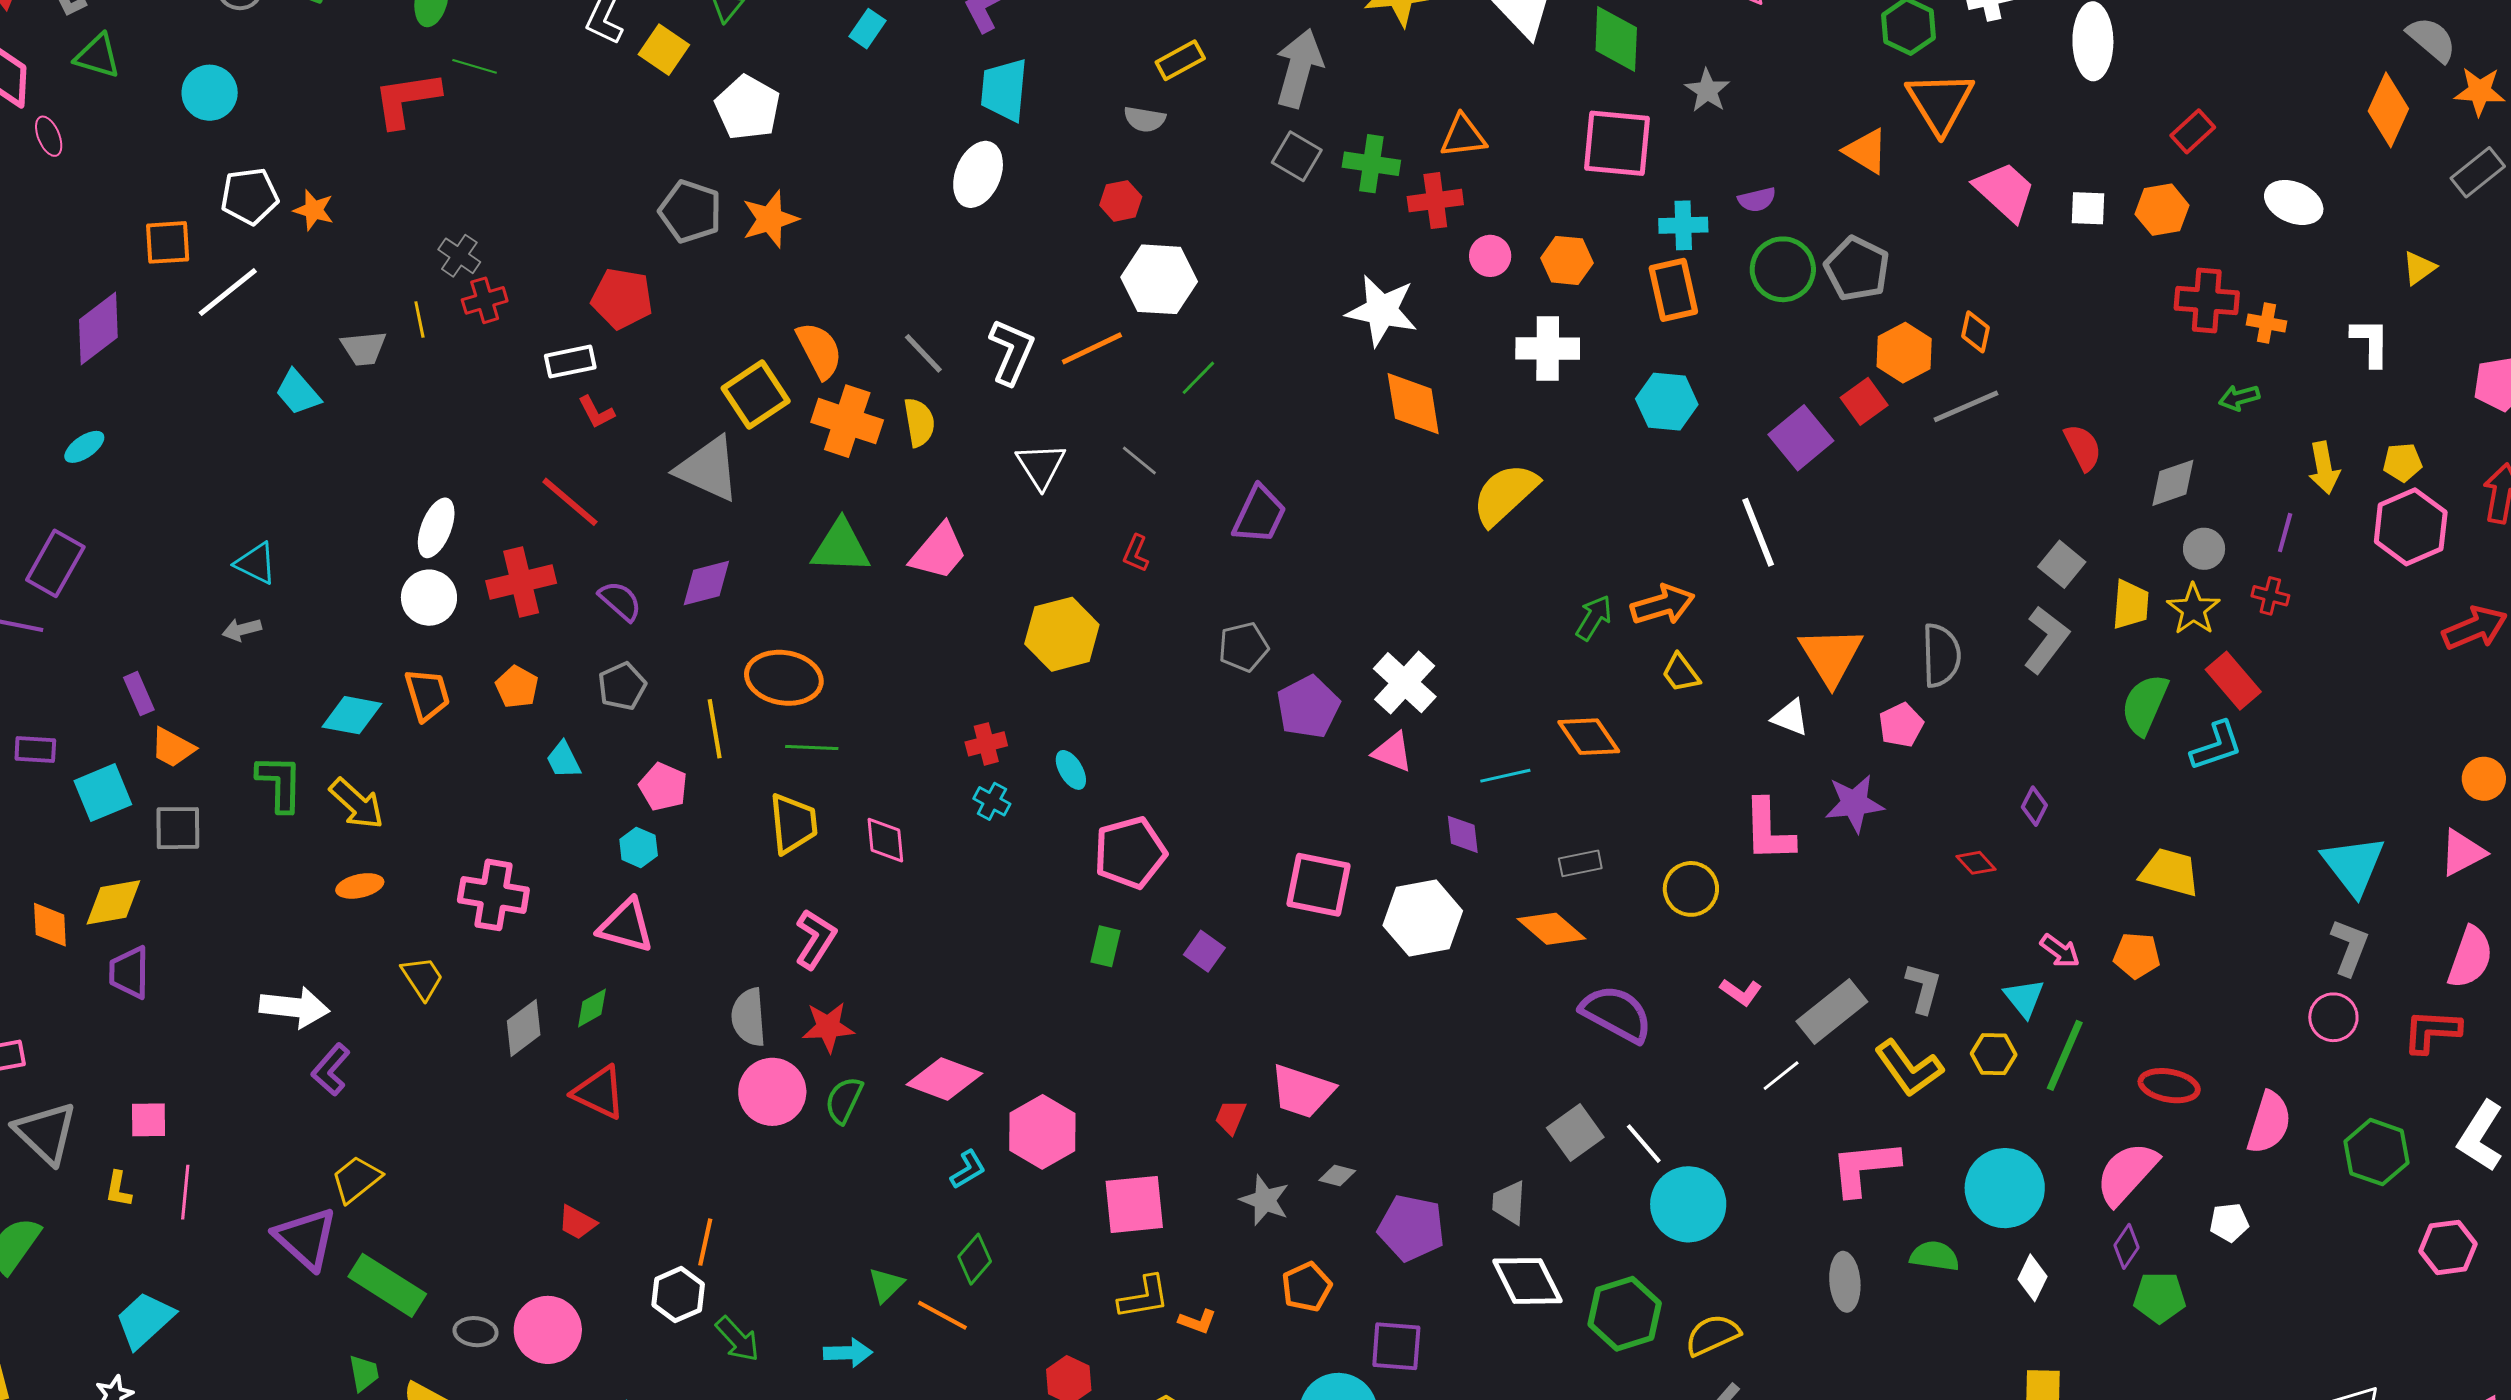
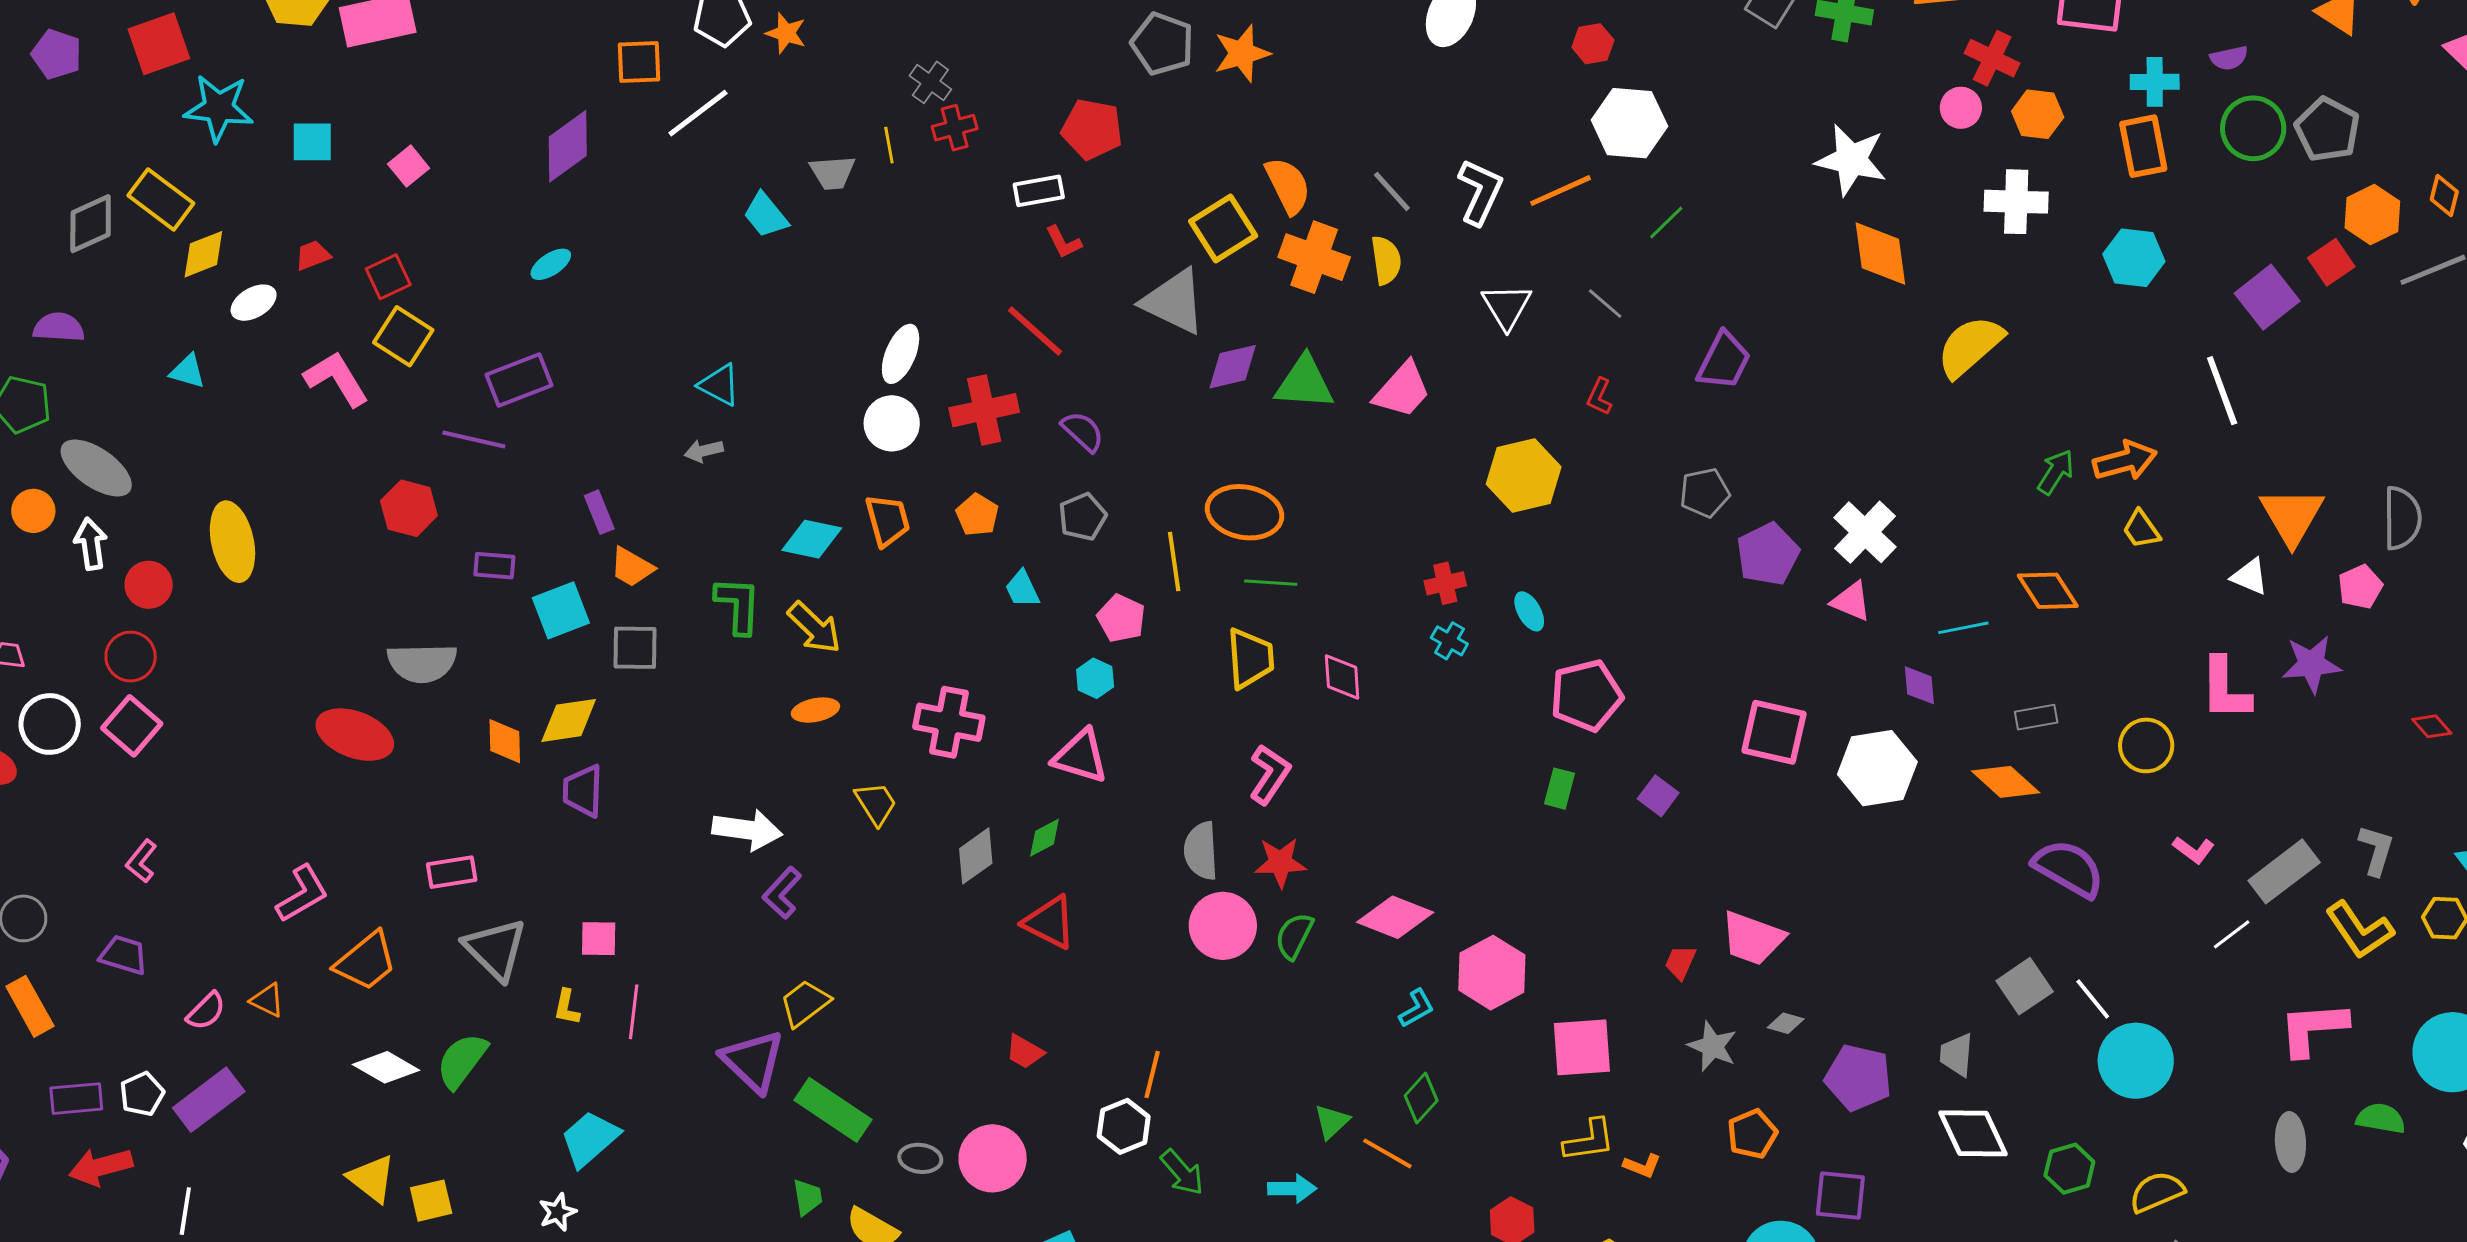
red cross: (1435, 201) -> (1992, 58), moved, turned 32
purple rectangle: (55, 563) -> (519, 380), turned 38
purple diamond: (706, 583) -> (1233, 367), moved
green hexagon: (1625, 1314) -> (2069, 1169), size x0.7

